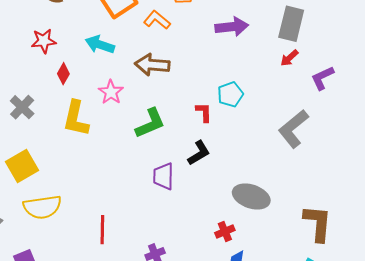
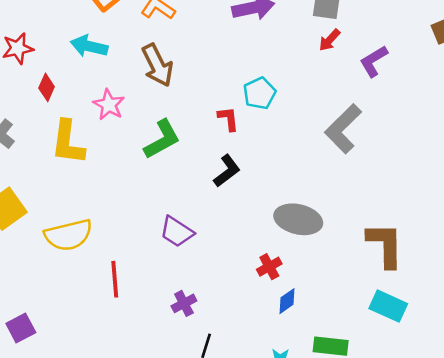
brown arrow: (152, 65) -> (157, 65), turned -116
purple trapezoid: (163, 176) -> (177, 232), moved, turned -52
yellow semicircle: (42, 207) -> (68, 235), moved

